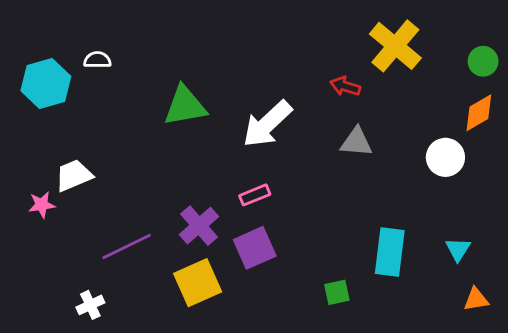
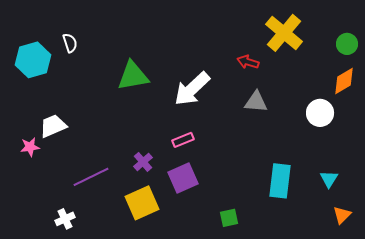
white semicircle: (97, 60) -> (70, 43), turned 72
purple cross: (199, 226) -> (143, 162), size x0.7
green square: (337, 292) -> (229, 218), moved
orange triangle: (476, 299) -> (342, 215), turned -36

